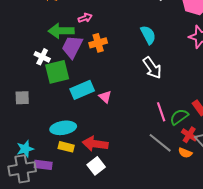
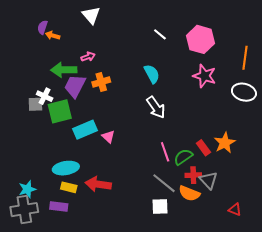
gray square: (22, 98) -> (35, 104), moved
red cross: (189, 135) -> (193, 175), turned -35
orange semicircle: (185, 153) -> (189, 193), size x1.5
purple rectangle: (43, 165) -> (59, 207), moved
white square: (96, 166) -> (160, 207), moved, turned 36

